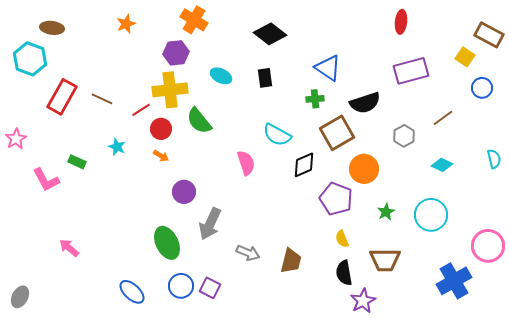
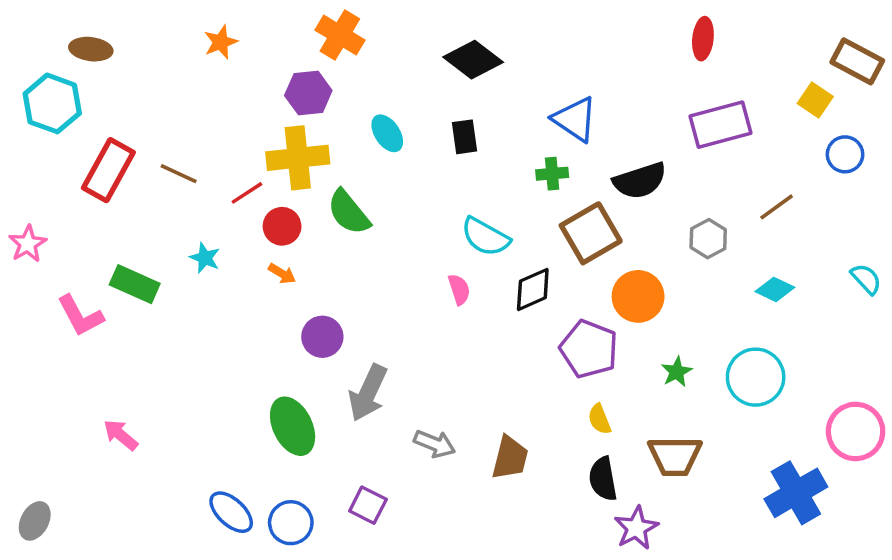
cyan ellipse: (221, 76) -> (387, 133), turned 30
cyan semicircle: (494, 159) -> (866, 279), turned -30
green rectangle: (77, 162) -> (135, 284), size x1.5
pink semicircle: (246, 163) -> (459, 289), moved, size x0.7
blue circle: (181, 286) -> (291, 523), moved

